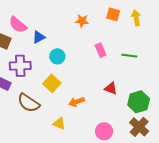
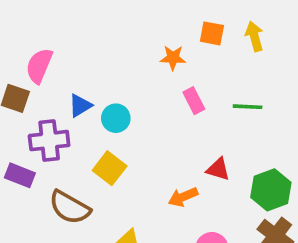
orange star: (82, 21) -> (173, 58), moved
pink semicircle: (18, 25) -> (39, 66), turned 78
blue triangle: (39, 37) -> (80, 106), moved
orange arrow: (77, 102) -> (183, 197), moved

